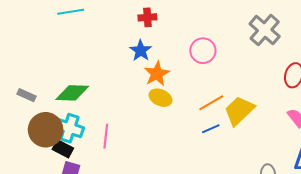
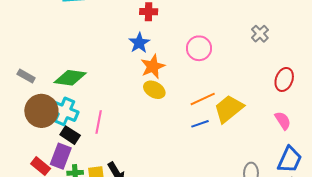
gray cross: (265, 30) -> (260, 34), size x0.6
black rectangle: (63, 149) -> (70, 135), moved

